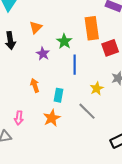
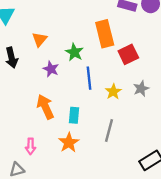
orange arrow: (35, 85) -> (45, 107), size x1.5
yellow star: (97, 88) -> (113, 92), moved
gray line: (87, 111) -> (109, 131), turned 66

